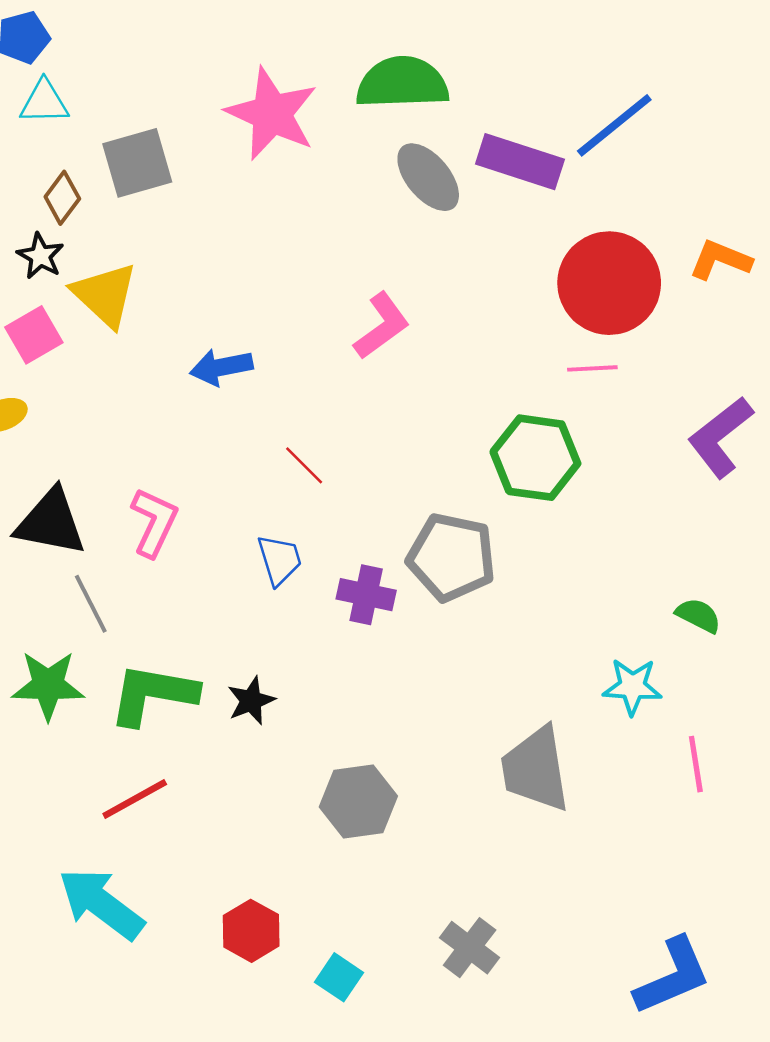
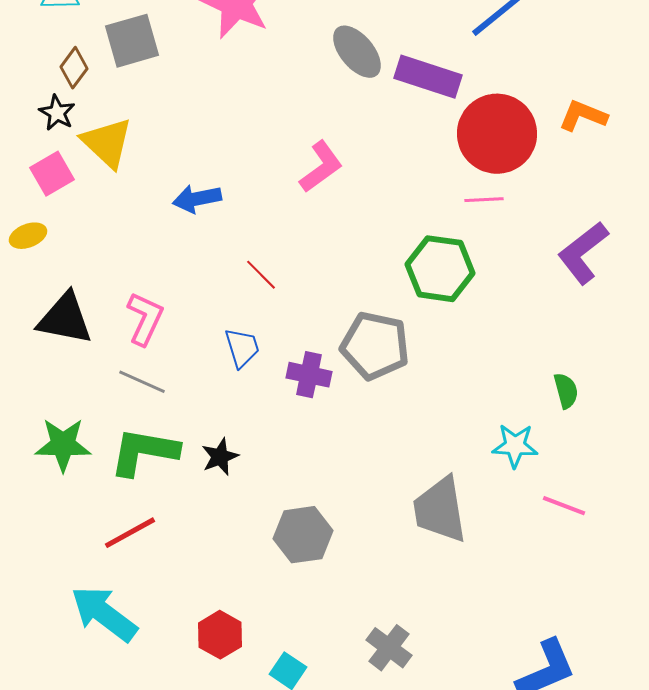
purple rectangle: (520, 162) -> (428, 77), moved
gray line: (91, 604) -> (142, 382), moved, turned -39
green semicircle: (698, 615) -> (566, 391), turned 48
pink line: (696, 764) -> (564, 506), turned -60

